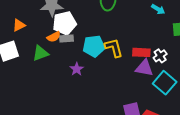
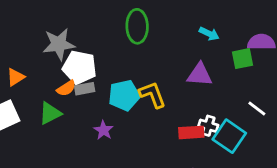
white pentagon: (65, 23) -> (79, 67), turned 30
red rectangle: (141, 52) -> (191, 132), moved
white cross: (160, 56) -> (208, 126), moved, turned -32
purple triangle: (144, 68) -> (200, 75), moved

